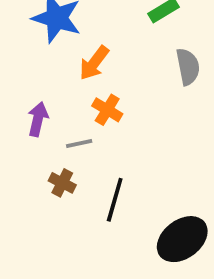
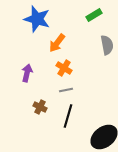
gray line: (79, 144) -> (66, 90), moved

